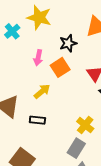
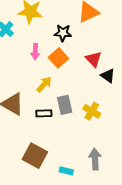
black star: (68, 43) -> (63, 33), turned 30
gray rectangle: (76, 148) -> (65, 105), moved, turned -36

